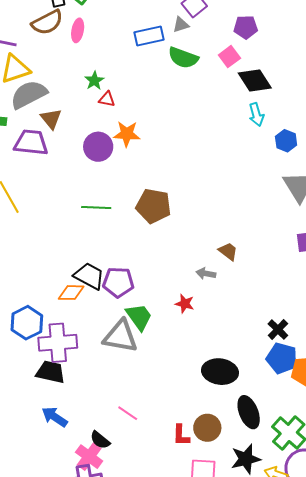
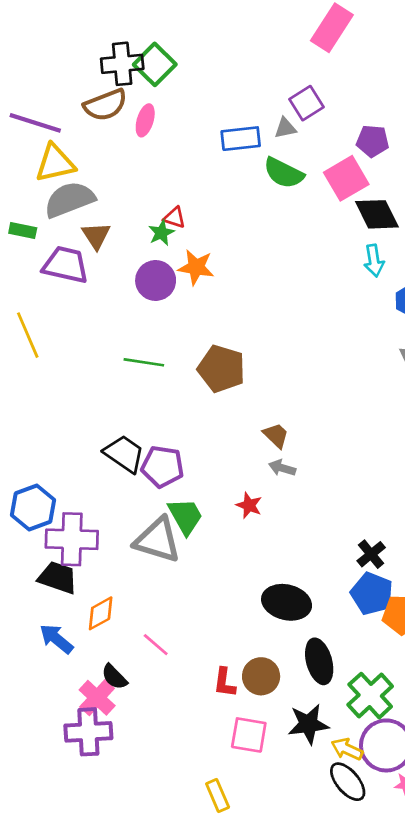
pink square: (229, 57) -> (346, 178), size x1.5
green star: (94, 81) -> (161, 233), moved
brown trapezoid: (228, 251) -> (276, 435), moved
orange diamond: (71, 293) -> (101, 613), moved, turned -36

